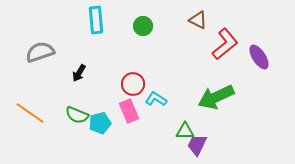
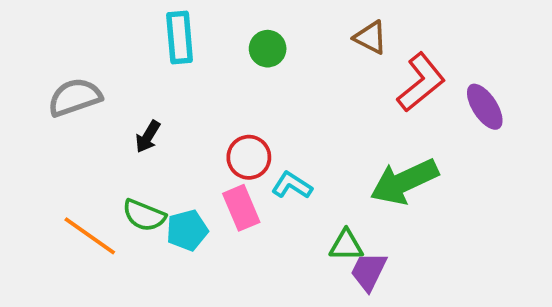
orange line: (30, 113) -> (90, 236), moved

